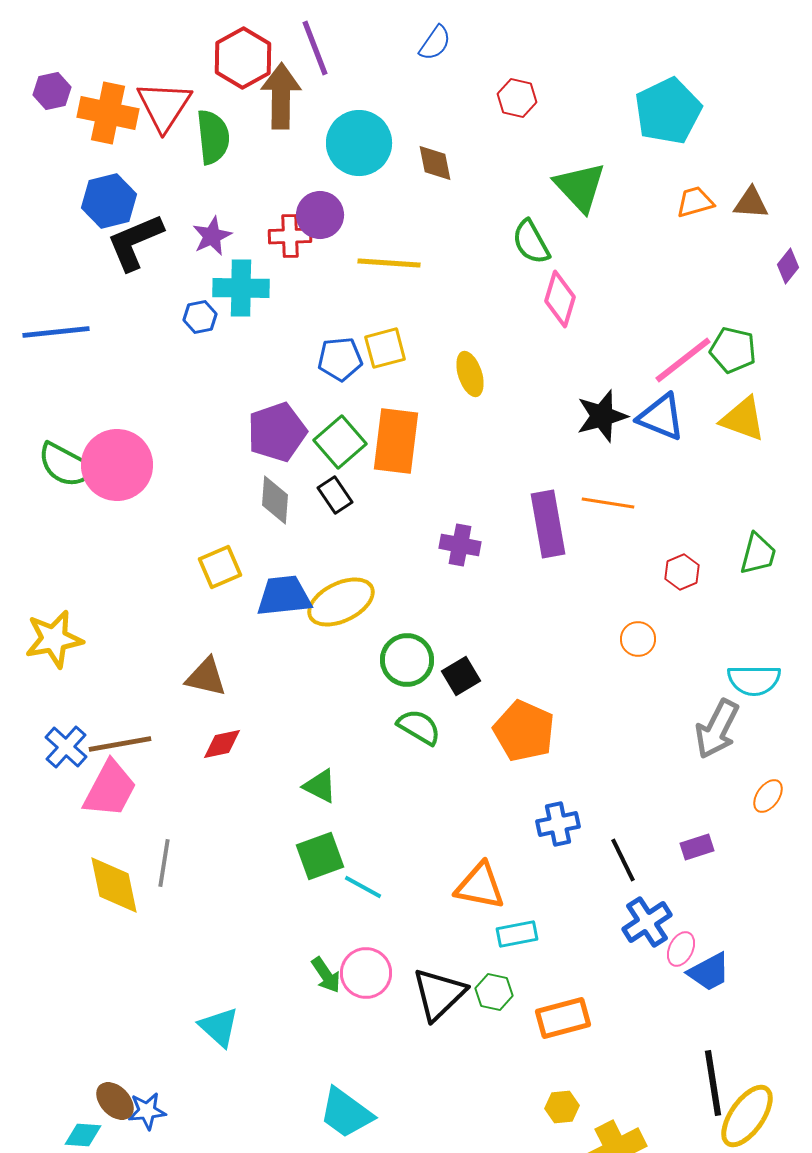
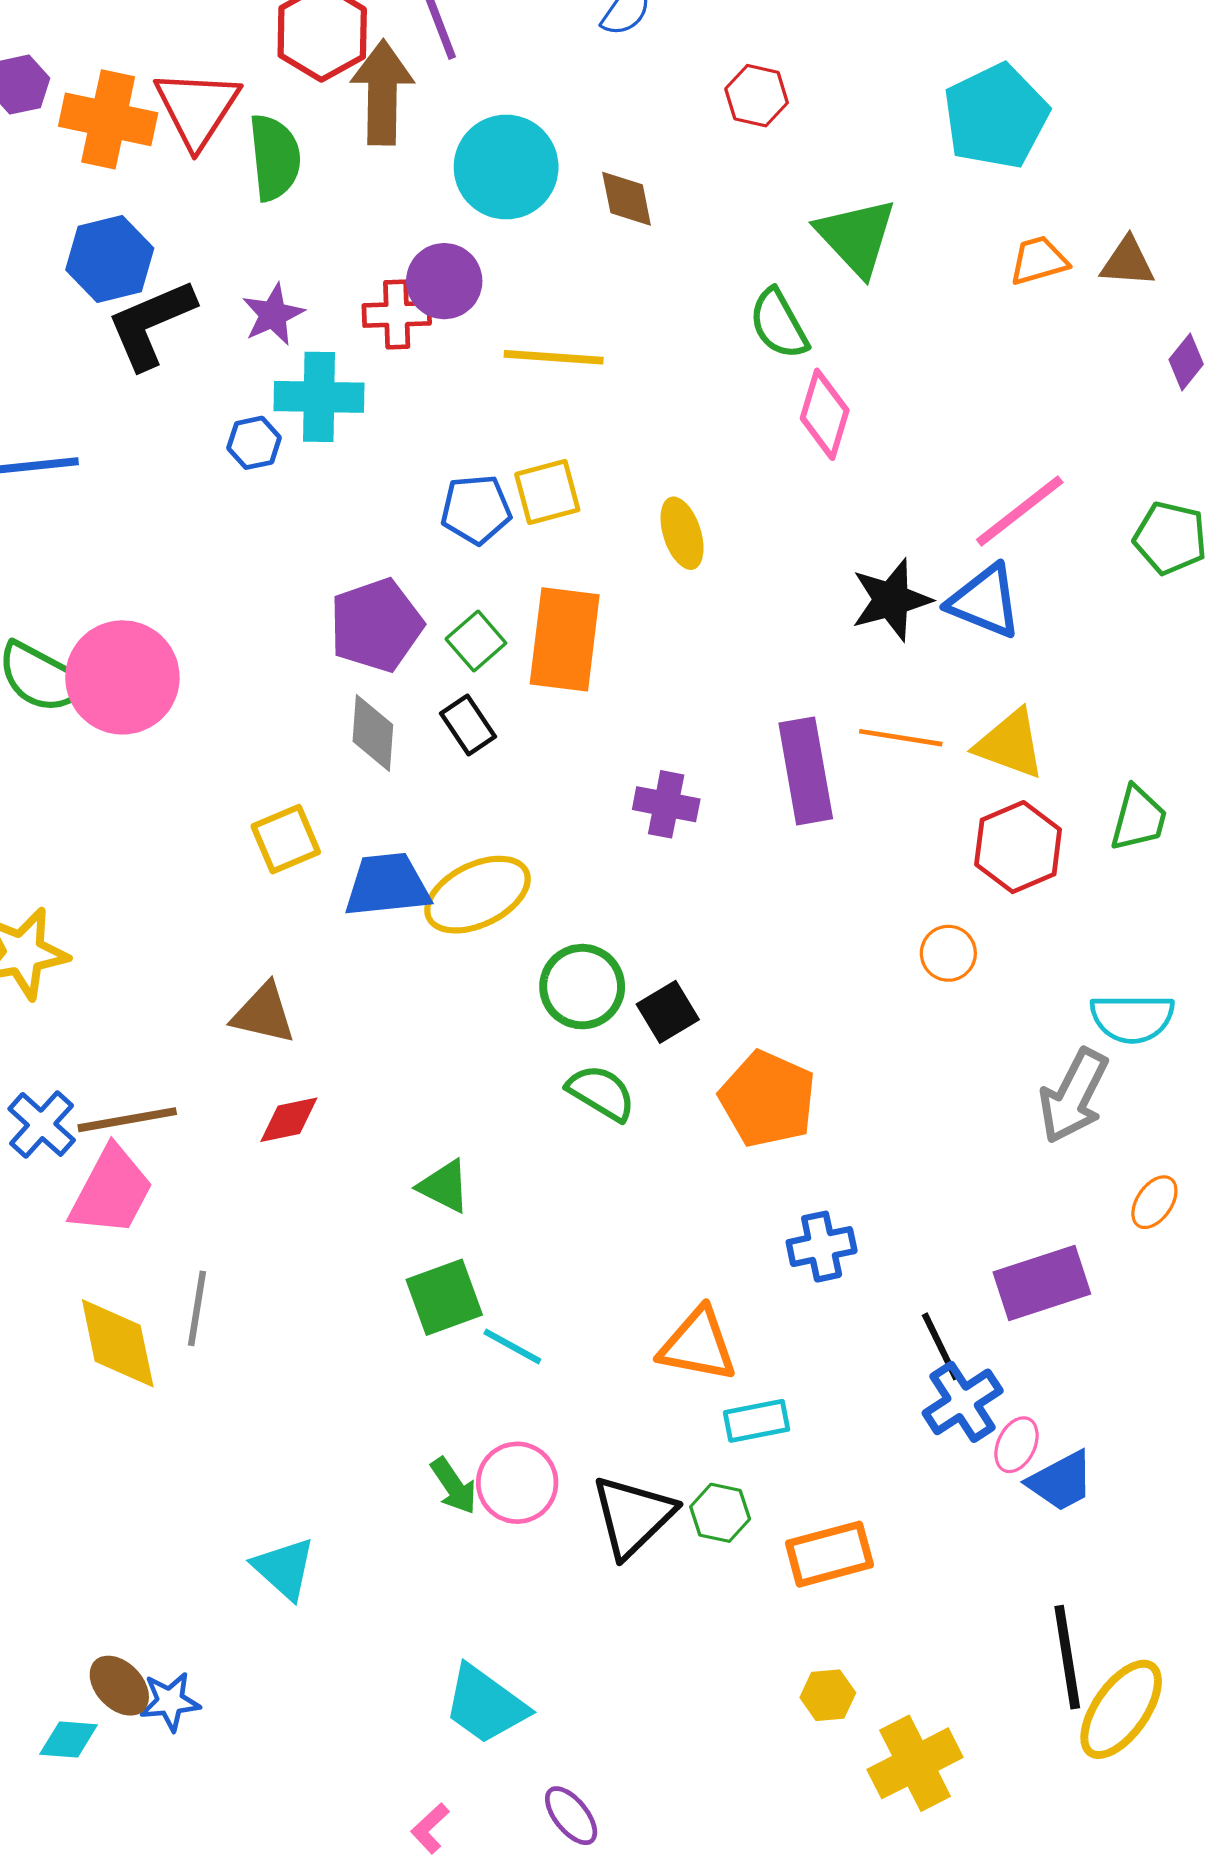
green pentagon: (733, 350) -> (1170, 538), moved
yellow triangle: (743, 419) -> (1010, 744), moved
green square: (340, 442) -> (476, 641), size x0.7
red hexagon: (682, 572) -> (1018, 847), size x1.6
purple rectangle: (697, 847) -> (1042, 1283), size x1.8
black line: (623, 860) -> (940, 1346), moved

